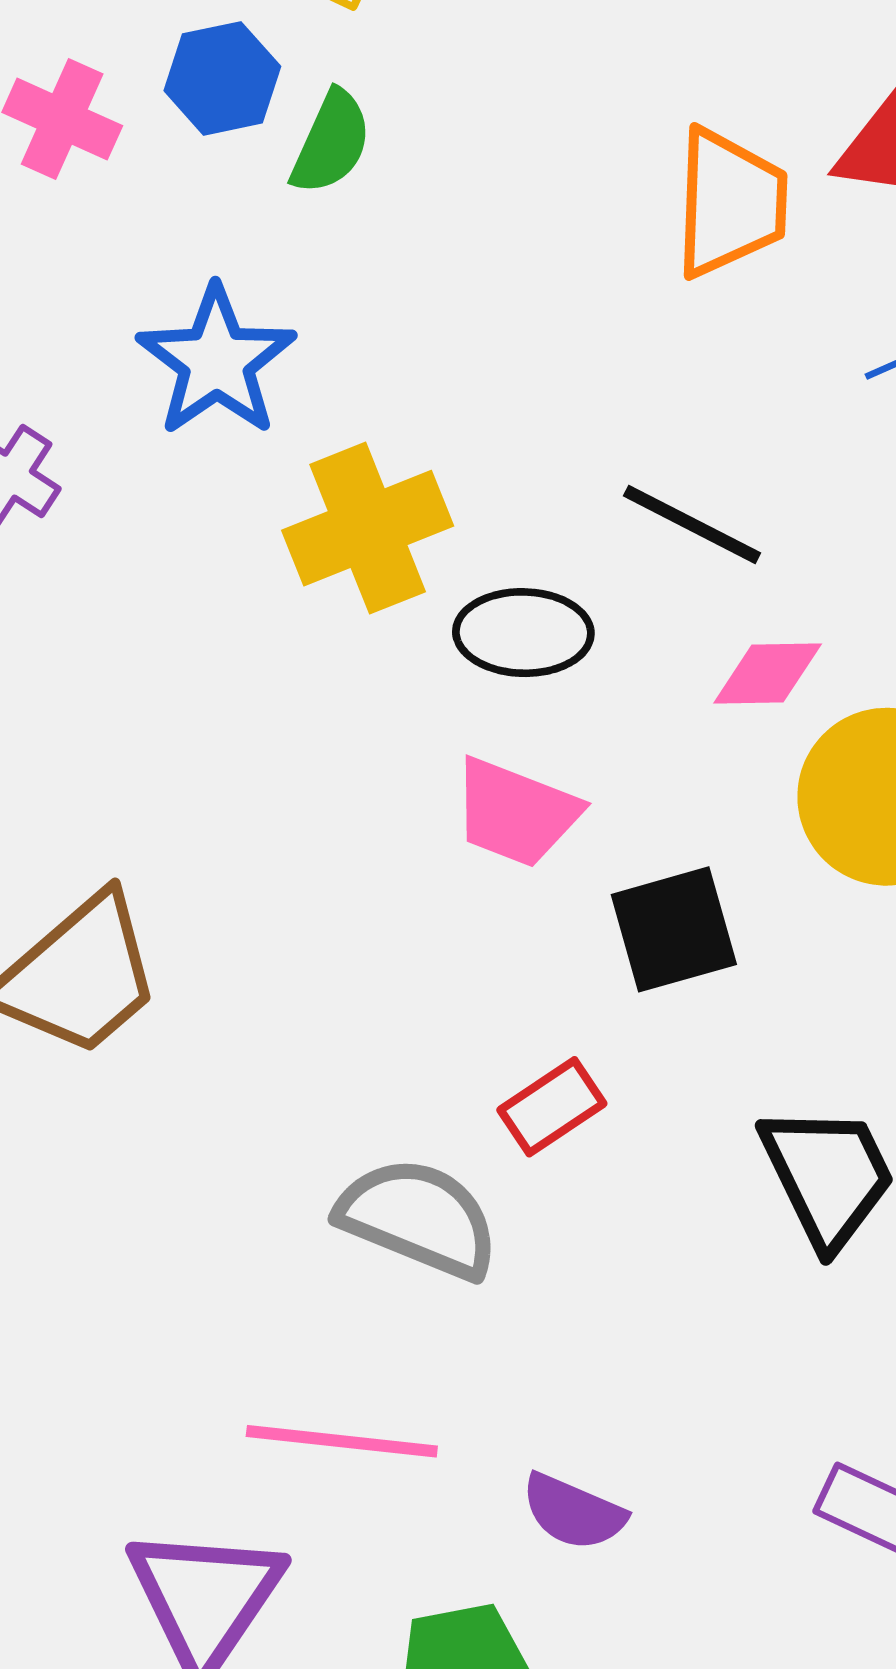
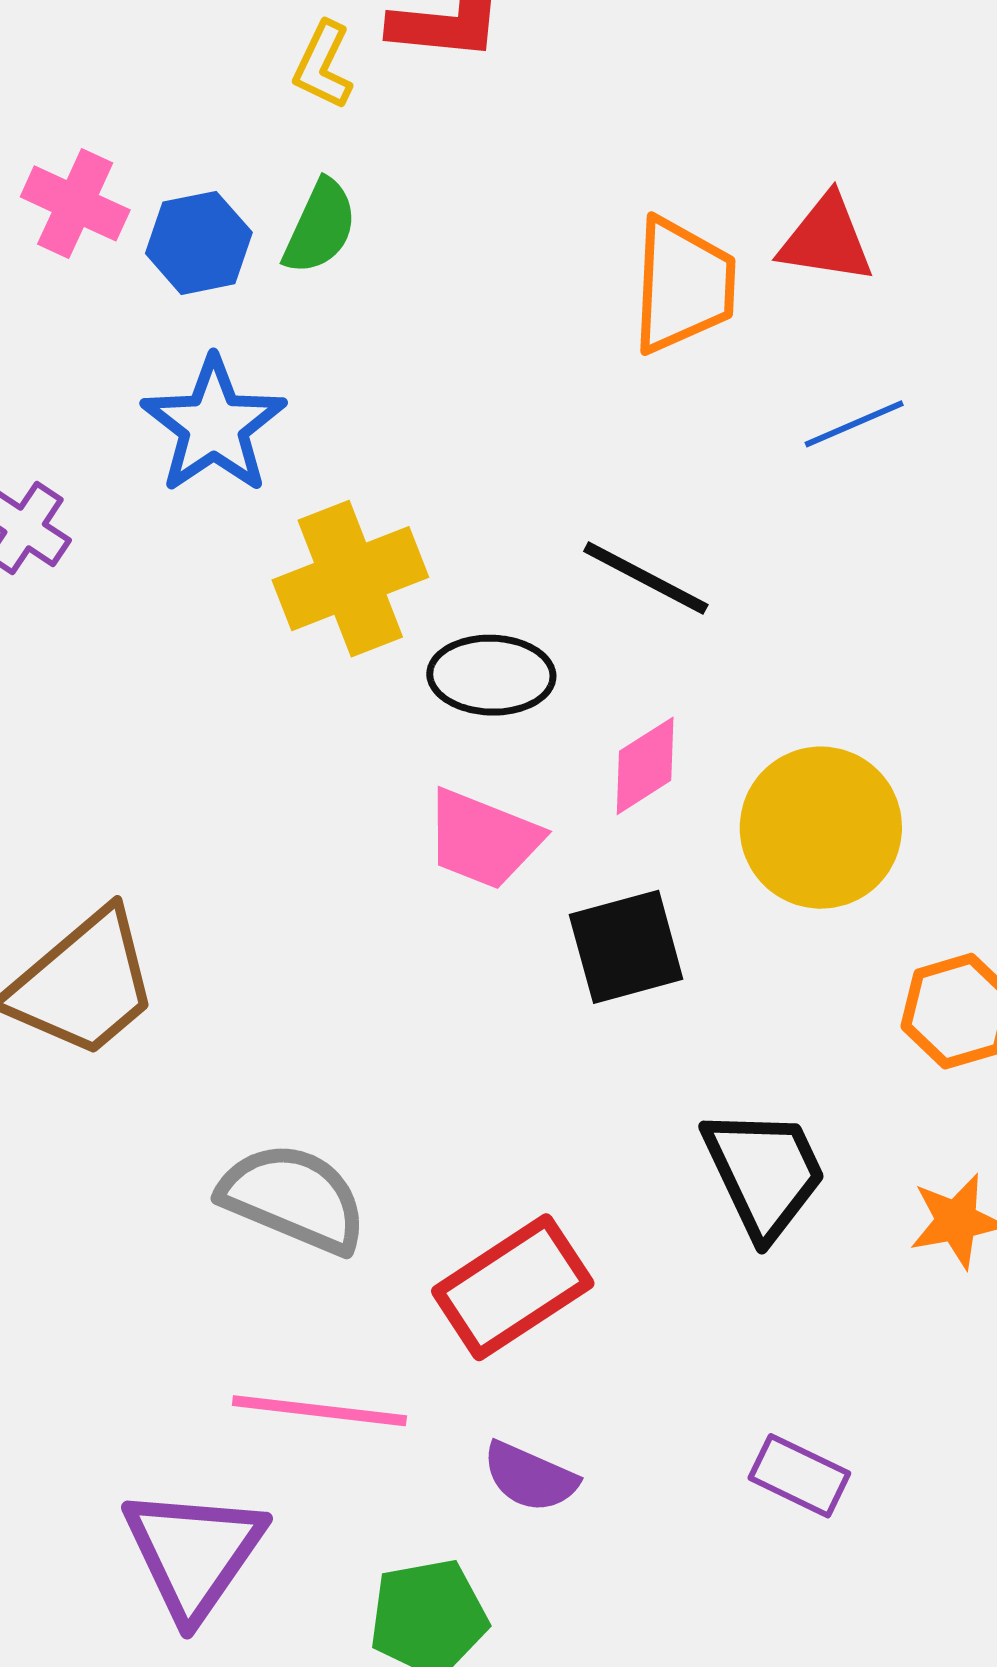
blue hexagon: (222, 78) -> (199, 243), moved
pink diamond: (768, 674) -> (645, 766), moved, turned -32
red rectangle: (552, 1107) -> (513, 1287), moved, size x1.6
gray semicircle: (418, 1218) -> (293, 1198), moved

